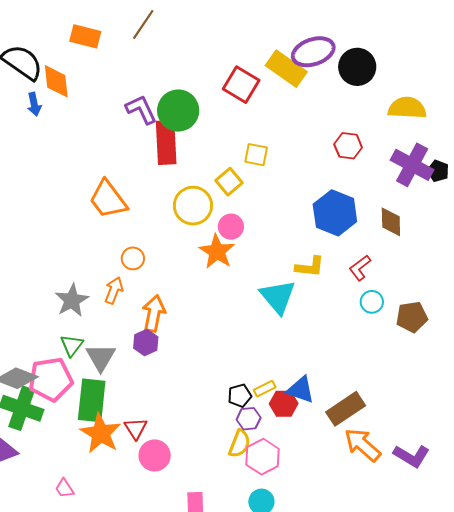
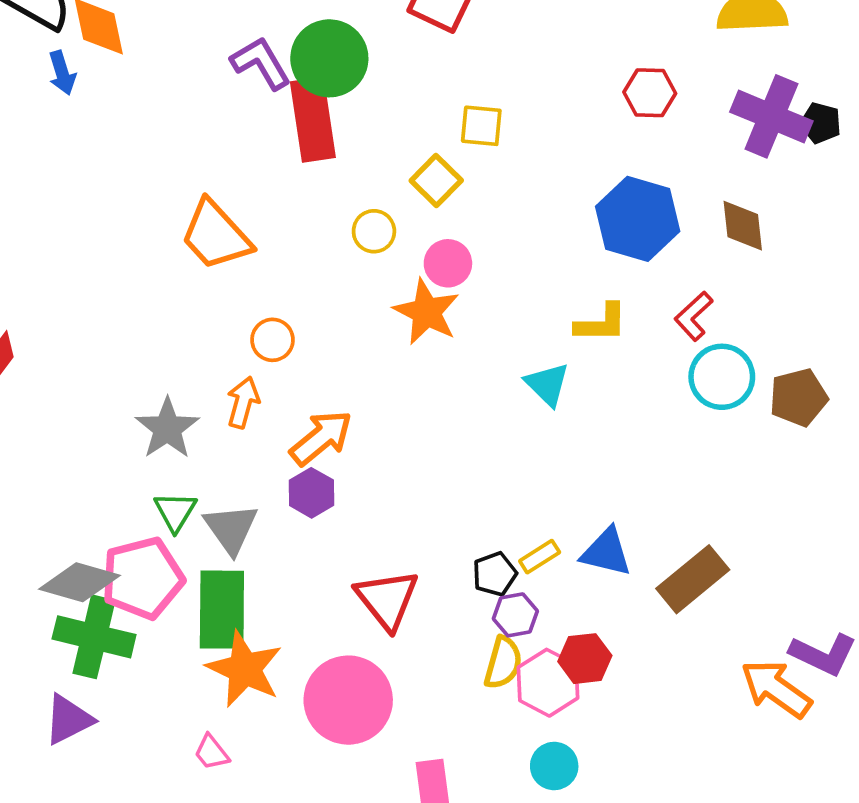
yellow circle: (193, 206) -> (374, 231), size x0.6
cyan triangle: (278, 297) -> (547, 384), size x0.7
cyan circle: (372, 302) -> (722, 377), size x1.5
orange arrow: (154, 313) -> (321, 438), turned 45
red hexagon: (284, 404) -> (585, 659), moved
red triangle: (136, 428) -> (387, 599), moved, size x1.5
orange arrow: (363, 445) -> (776, 689), moved
pink circle: (155, 455) -> (348, 700), size x1.5
pink trapezoid: (64, 488) -> (211, 752), moved

